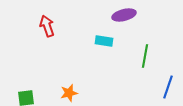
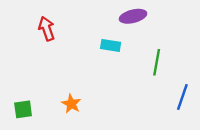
orange star: (69, 93) -> (71, 104), turned -30

